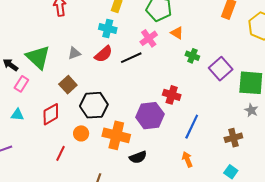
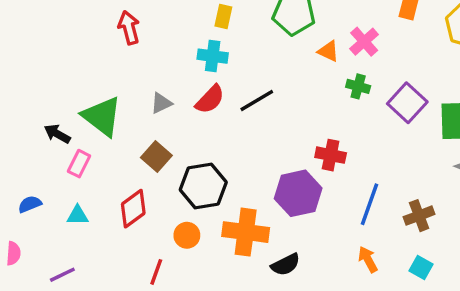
pink cross: (149, 38) -> (364, 42), moved
brown cross: (233, 138) -> (419, 216), moved
cyan square: (231, 172) -> (421, 268), moved

